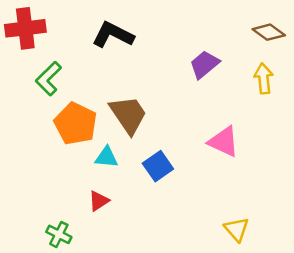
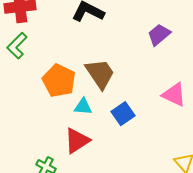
green L-shape: (49, 79) -> (17, 46), moved
red triangle: (99, 201) -> (77, 141), size x1.6

